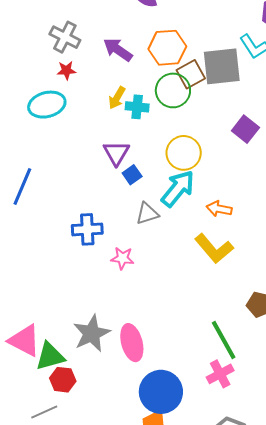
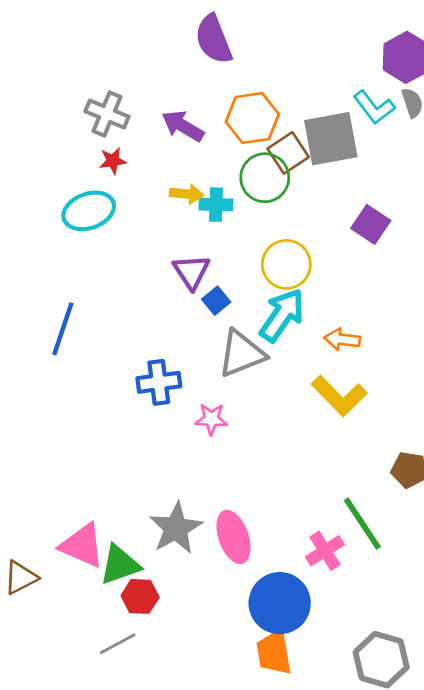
yellow arrow: (117, 98) -> (187, 194), turned -110
gray triangle: (147, 213) -> (241, 354), size x1.5
pink cross: (220, 374) -> (325, 551), moved

